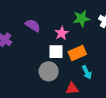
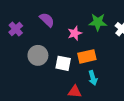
white square: (56, 52) -> (63, 63), moved
gray circle: (49, 71) -> (38, 55), moved

